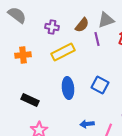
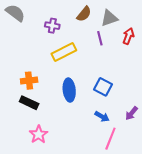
brown semicircle: (82, 25) -> (84, 14), moved
orange cross: (23, 55) -> (29, 81), moved
blue arrow: (87, 124) -> (102, 116), moved, turned -144

